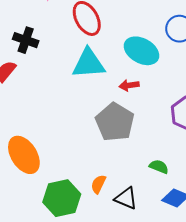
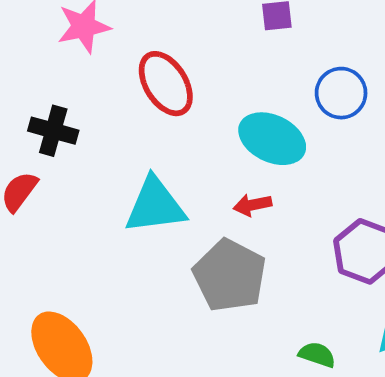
cyan triangle: (89, 63) -> (155, 206), moved

